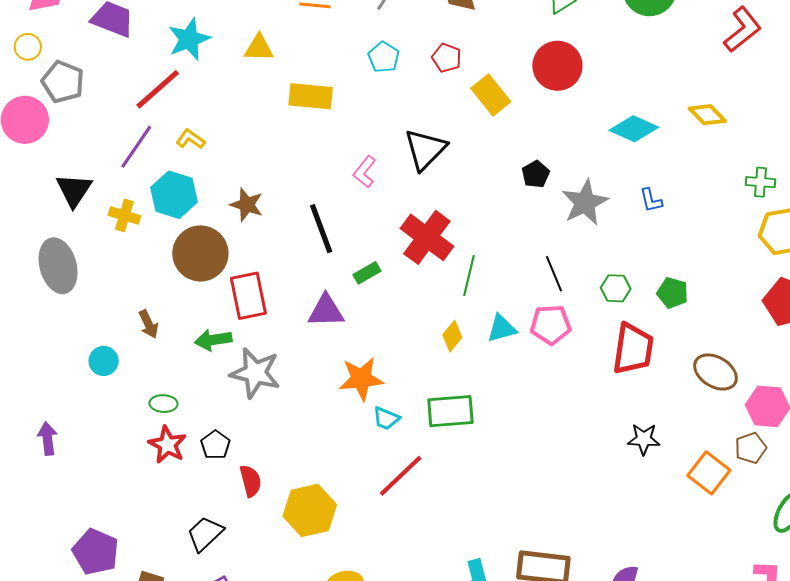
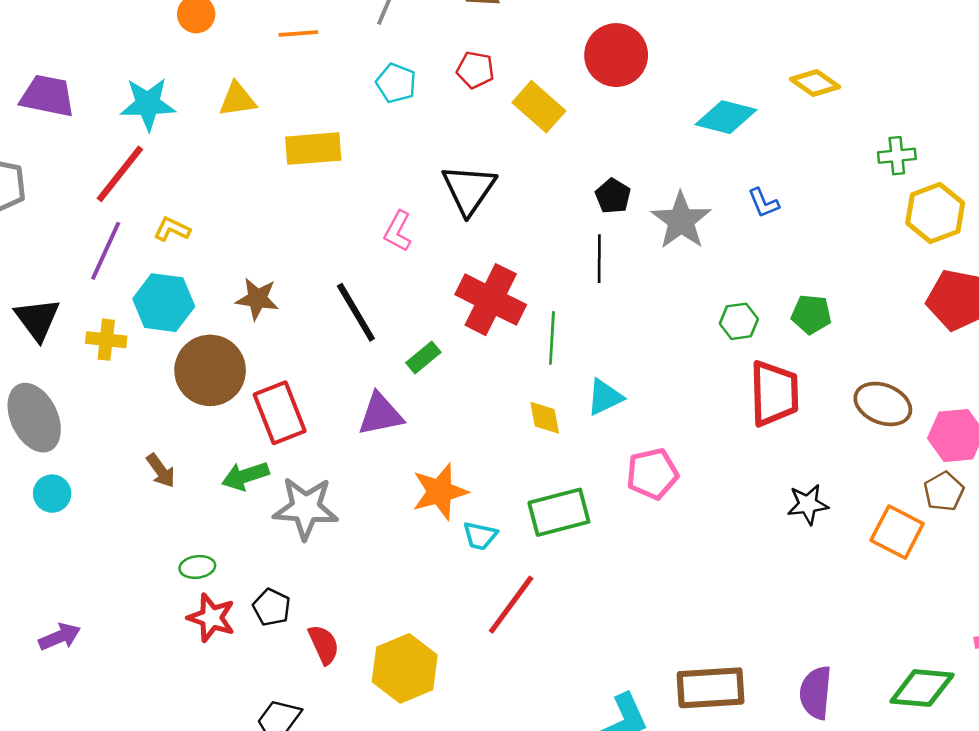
cyan star: (189, 39) -> (148, 104), turned 30
black line: (554, 274) -> (599, 259), moved, turned 33
pink pentagon: (551, 325) -> (652, 474), moved
yellow diamond: (452, 336) -> (545, 418), turned -40
cyan circle: (104, 361) -> (52, 494), moved
purple arrow: (48, 439) -> (60, 637), turned 84

